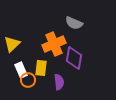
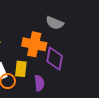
orange cross: (54, 44) -> (34, 44), turned 35

